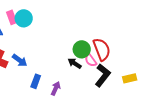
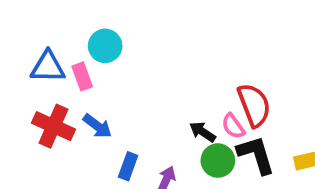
pink rectangle: (12, 17) -> (82, 76), moved
green circle: (82, 49) -> (218, 161), moved
black L-shape: (103, 75) -> (256, 155), turned -55

